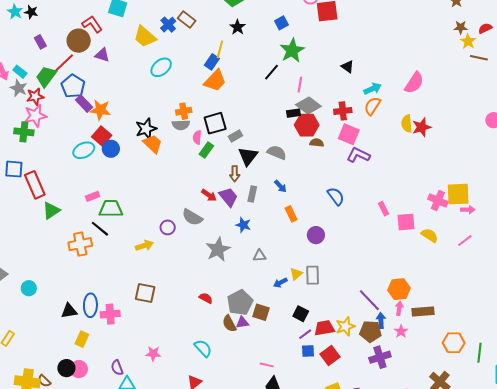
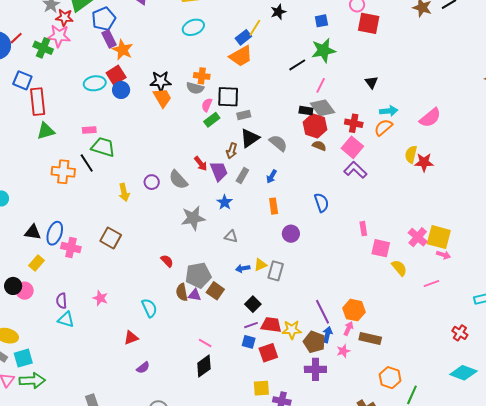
blue arrow: (280, 186) -> (272, 176), turned 56
yellow arrow: (144, 246) -> (124, 192), turned 78

